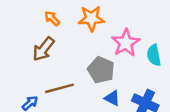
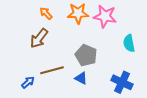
pink star: (126, 43) -> (105, 16), moved, turned -30
blue triangle: (112, 98) -> (81, 78), moved

